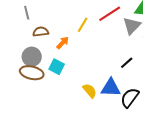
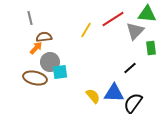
orange arrow: (63, 43) -> (36, 48), moved
gray circle: (32, 57) -> (50, 62), moved
cyan square: (57, 67) -> (60, 72), turned -35

